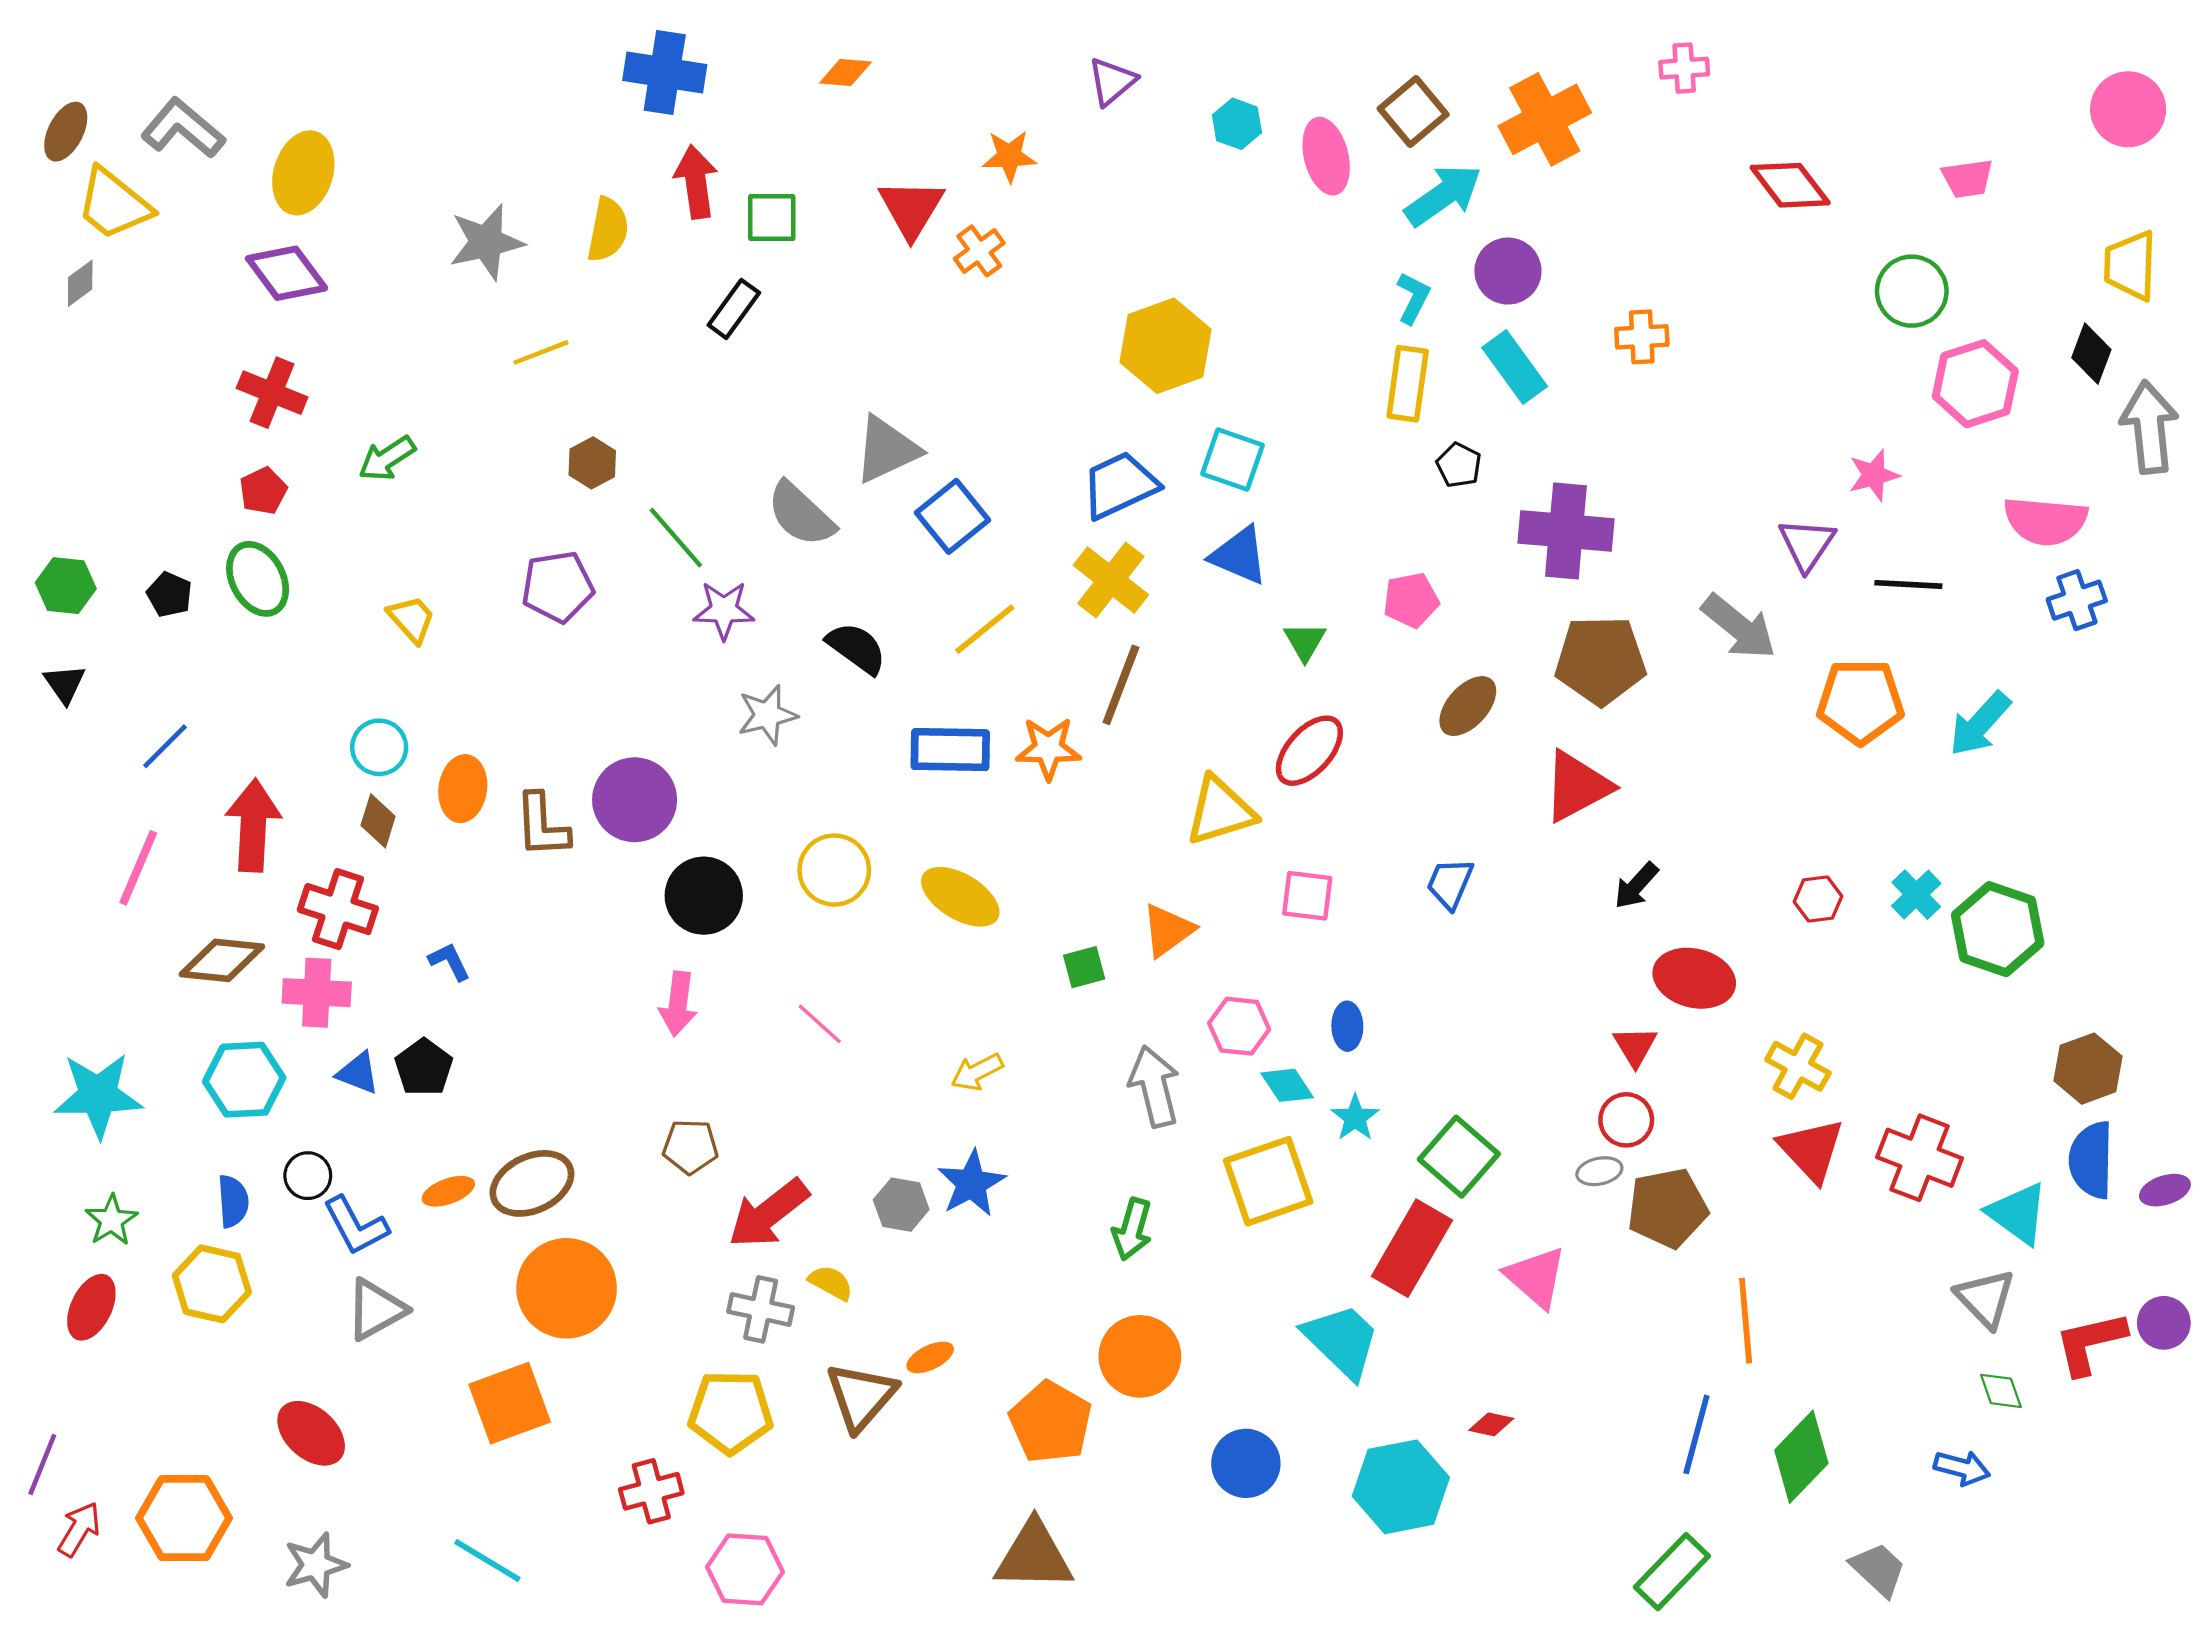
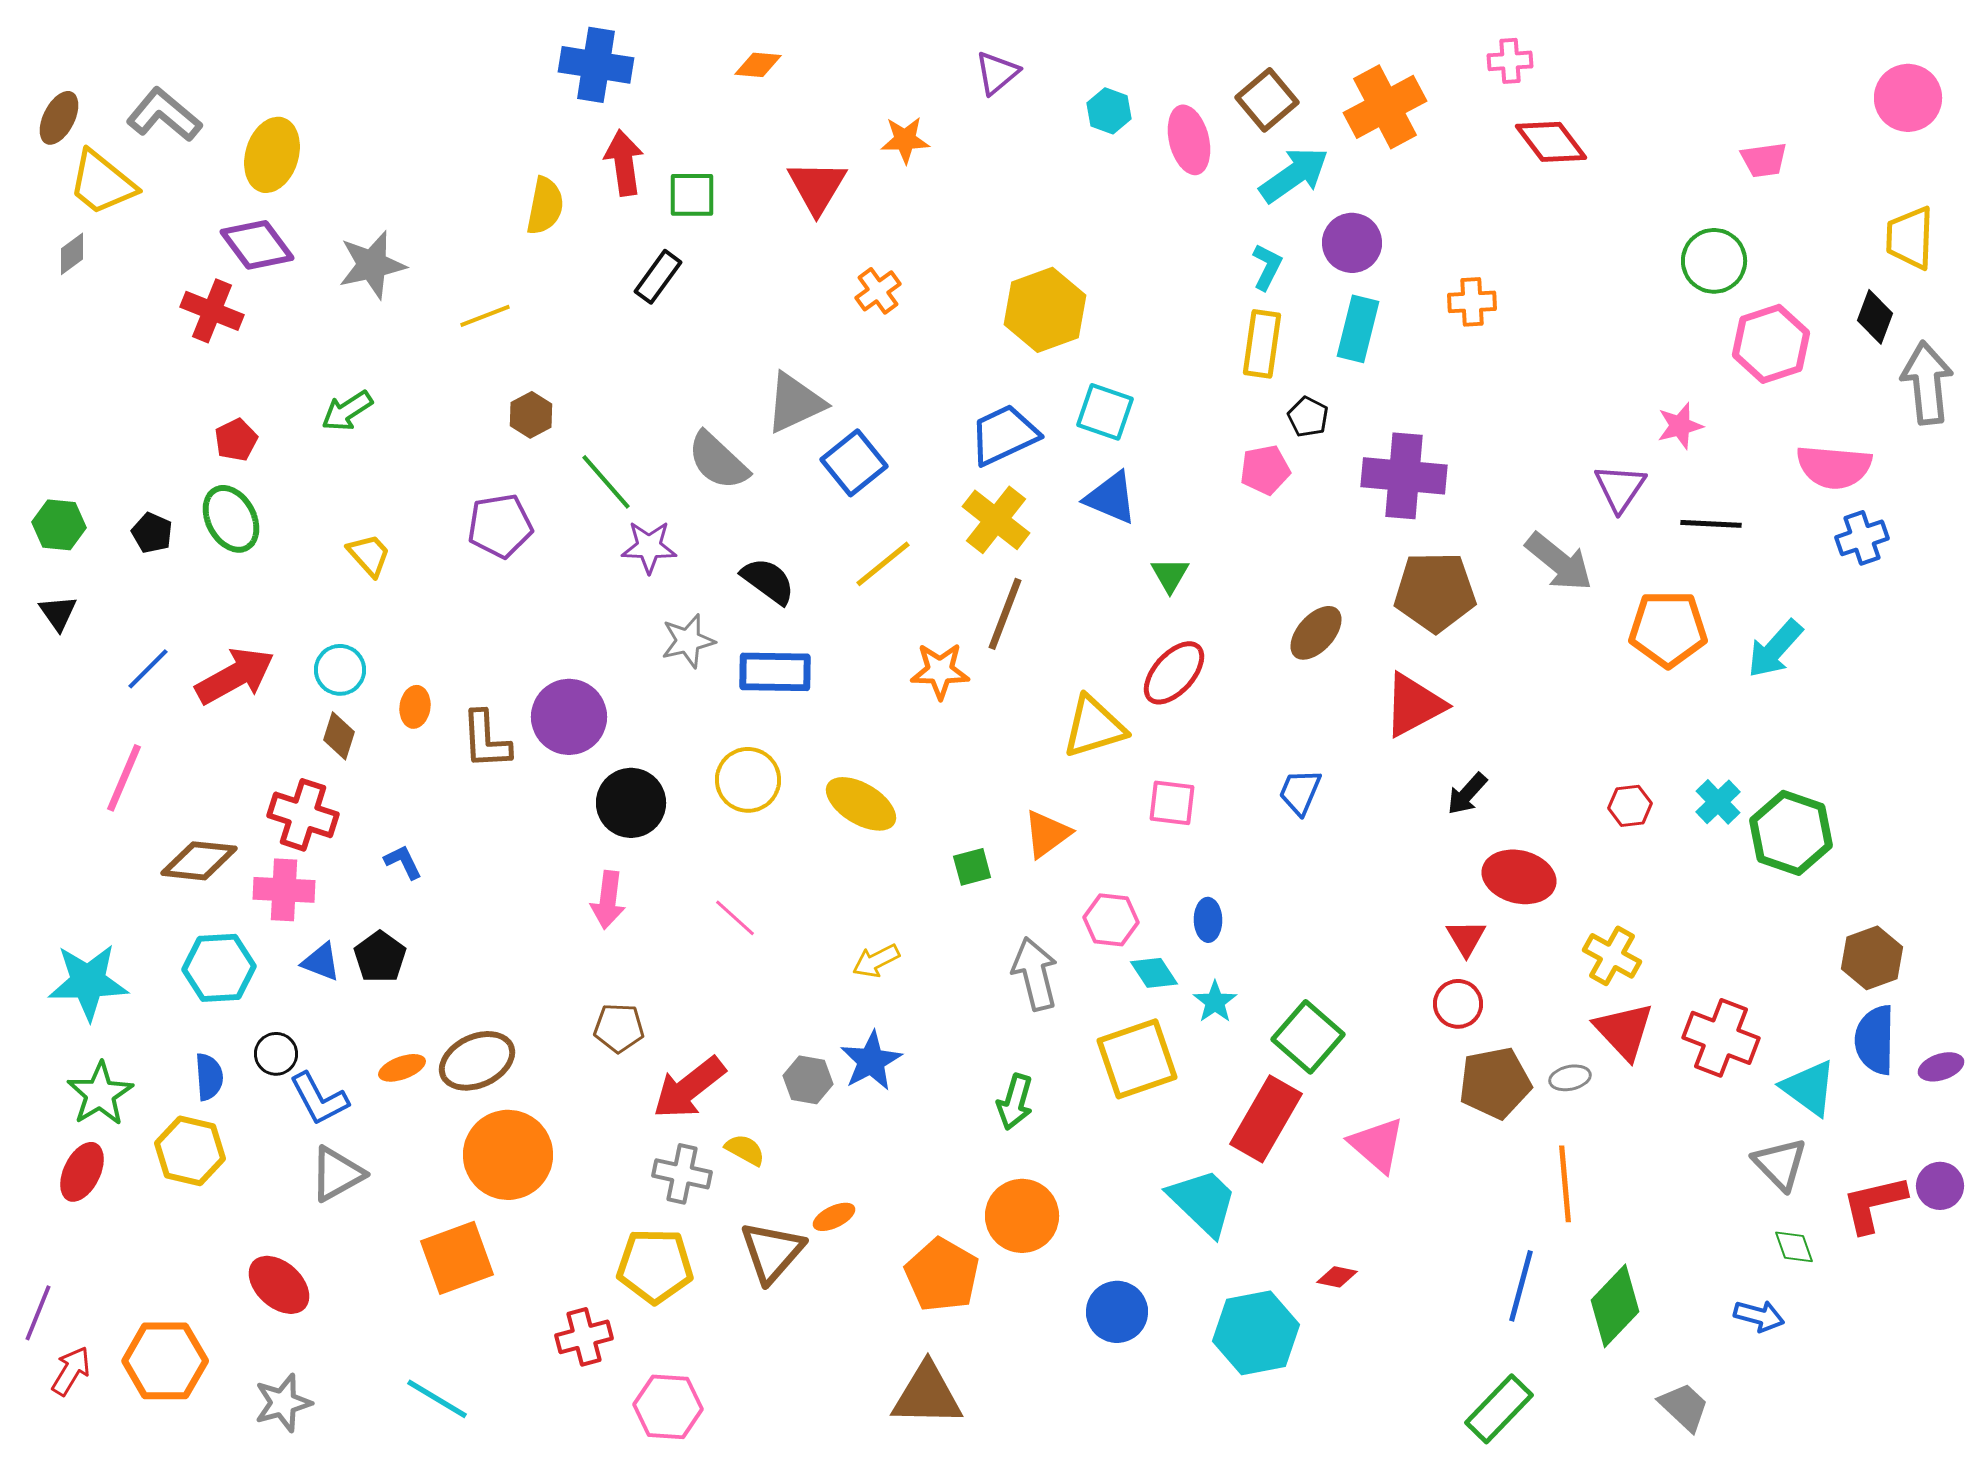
red diamond: (1790, 185) -> (1551, 142), moved
gray star: (486, 242) -> (372, 265), moved
orange cross: (979, 251) -> (878, 291), moved
cyan rectangle: (1515, 367) -> (1358, 329), turned 50
red cross: (272, 393) -> (212, 311), moved
pink pentagon: (1411, 600) -> (1265, 470), moved
blue rectangle: (950, 750) -> (775, 672), moved
orange ellipse: (463, 789) -> (415, 707), size x0.7
red arrow: (253, 825) -> (235, 676), moved, turned 58
gray ellipse: (1599, 1171) -> (1570, 1078), moved
green star: (111, 1220) -> (100, 1094), size x1.4

